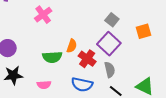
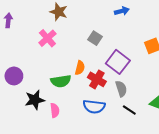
gray square: (112, 20) -> (95, 38), moved
black star: (13, 75) -> (35, 100), moved
pink semicircle: (44, 85) -> (55, 110), turned -88

